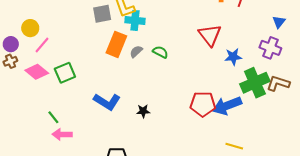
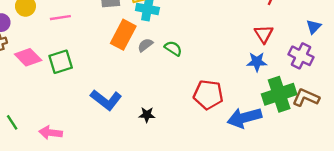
red triangle: (210, 35) -> (264, 34), moved, size x0.7
pink line: (42, 45) -> (60, 18), moved, turned 36
red pentagon: (203, 104) -> (208, 95), moved
green line: (53, 117) -> (12, 122), moved

